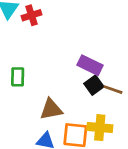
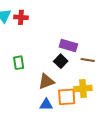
red cross: (32, 15) -> (21, 17), turned 32
black square: (94, 85) -> (61, 61), moved

